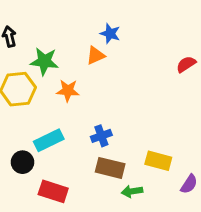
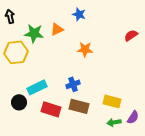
orange triangle: (96, 56) -> (57, 29), moved
orange star: (68, 91) -> (85, 49), moved
red rectangle: (53, 191) -> (51, 109), moved
green arrow: (132, 191) -> (114, 122), moved

